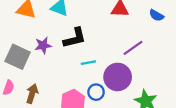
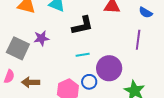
black L-shape: (75, 38) -> (82, 25), moved
purple line: (133, 48) -> (138, 40), moved, turned -48
brown arrow: (32, 94) -> (31, 82), turned -108

